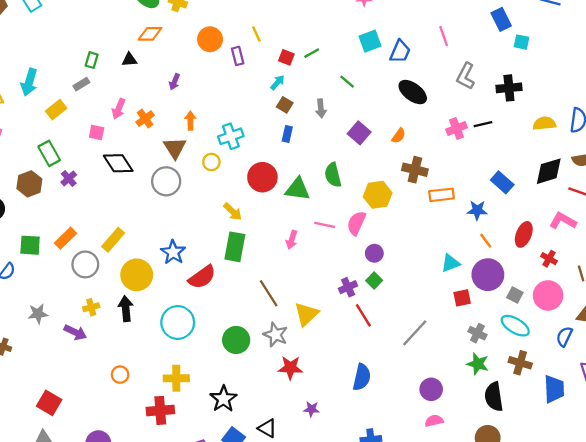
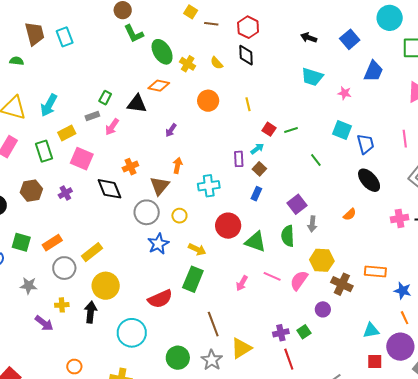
cyan square: (370, 41) -> (342, 130), turned 30
blue trapezoid: (400, 52) -> (366, 144), turned -50
purple rectangle: (238, 56) -> (239, 159), moved
black triangle: (129, 60) -> (137, 104), size x1.5
gray arrow: (321, 108) -> (312, 224), moved
pink arrow: (119, 109) -> (112, 127), moved
orange cross: (145, 119) -> (130, 167), moved
pink square: (97, 133) -> (82, 159), moved, size x1.6
purple square: (359, 133) -> (297, 204), moved
green rectangle: (49, 153) -> (44, 151), moved
yellow circle: (211, 162) -> (179, 216), moved
brown cross: (415, 170) -> (342, 284), moved
yellow arrow: (233, 212) -> (197, 249), turned -30
blue star: (173, 252) -> (158, 244), moved
purple circle: (374, 253) -> (323, 309), moved
gray star: (38, 314) -> (29, 286), moved

